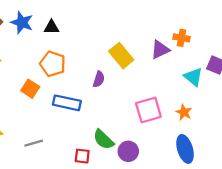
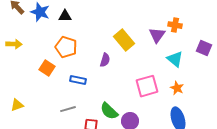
purple triangle: (160, 50) -> (157, 35), turned -30
cyan triangle: (193, 77) -> (175, 59), moved
blue rectangle: (67, 103) -> (78, 80), size x0.7
gray line: (34, 143) -> (68, 109), moved

